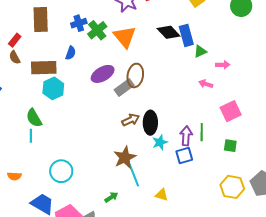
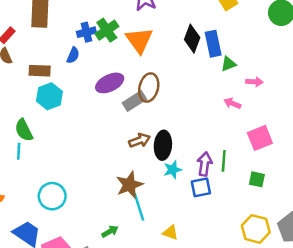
blue cross: (79, 23) -> (86, 32), moved
black diamond: (169, 32) -> (192, 39), turned 60
brown rectangle: (44, 68) -> (40, 71), size x0.7

